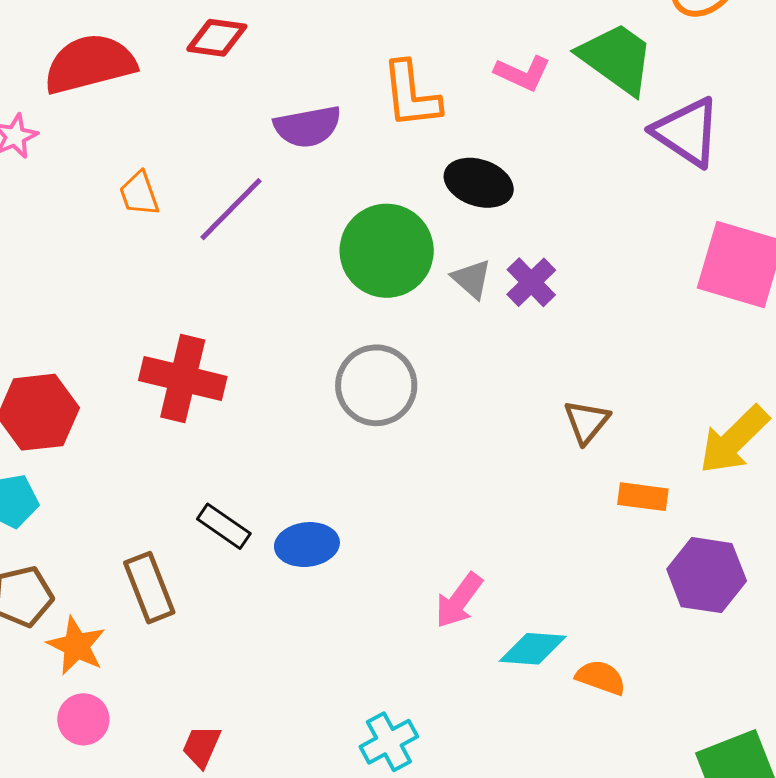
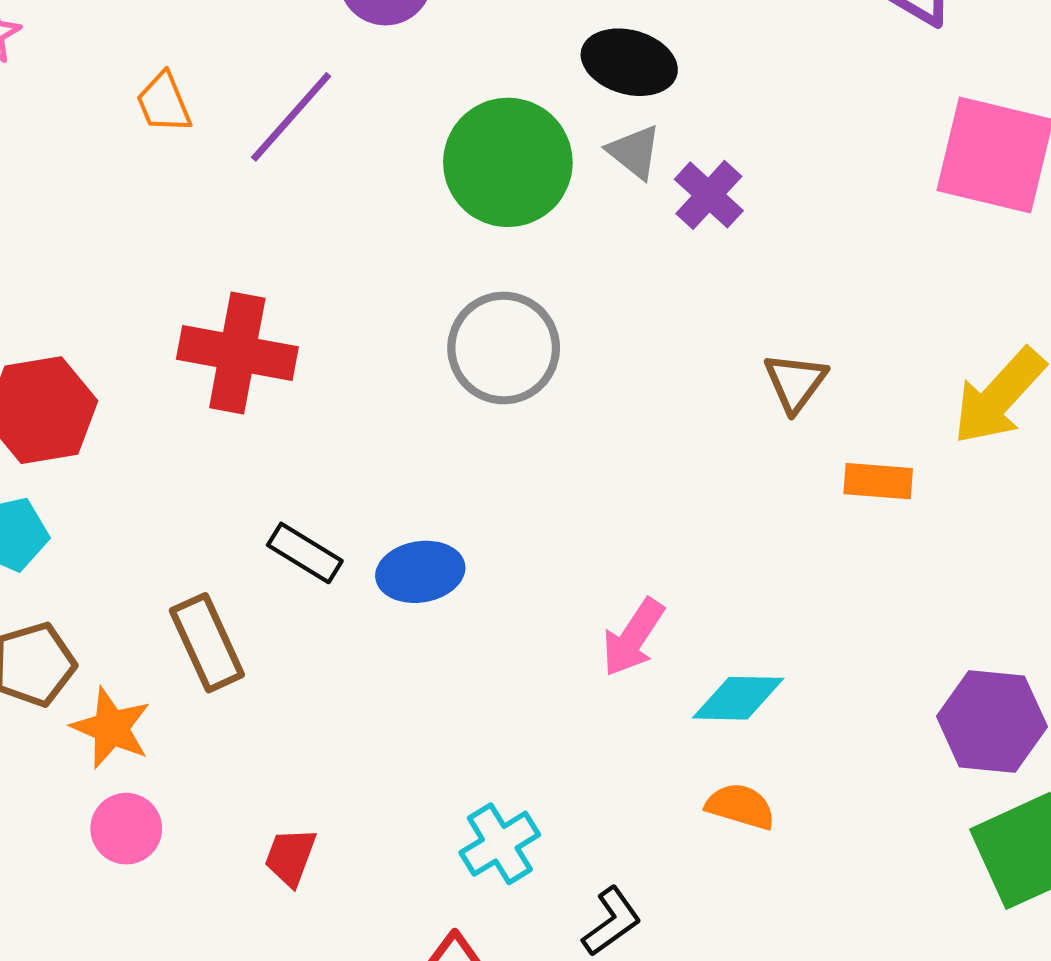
gray triangle: (472, 279) -> (634, 152), moved
purple hexagon: (707, 575) -> (992, 721), moved
orange semicircle: (601, 677) -> (740, 806), moved
cyan cross: (389, 742) -> (500, 844), moved

